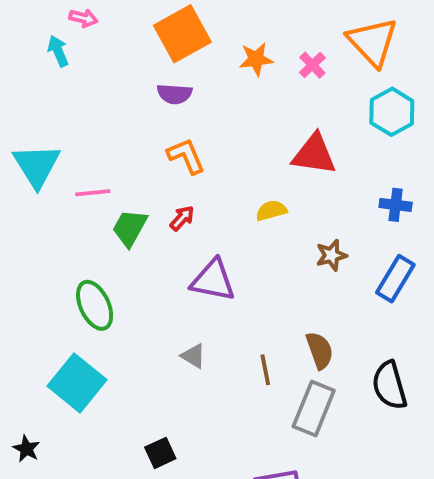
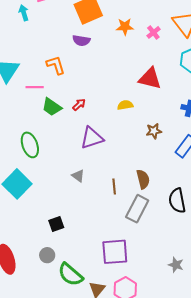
orange L-shape: (186, 156) -> (56, 65), moved
green trapezoid: (130, 228) -> (52, 107), turned -90
purple triangle: (213, 280) -> (92, 138), turned -35

